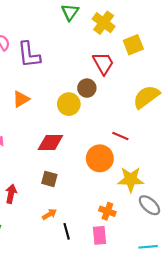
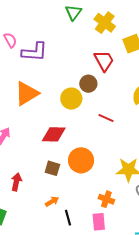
purple L-shape: (29, 55) -> (34, 52), turned -80
orange triangle: (21, 99) -> (27, 93), size x1.5
red line: (120, 136) -> (106, 118), moved
orange circle: (100, 158) -> (81, 160), moved

